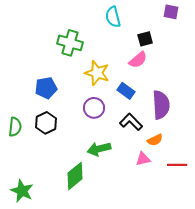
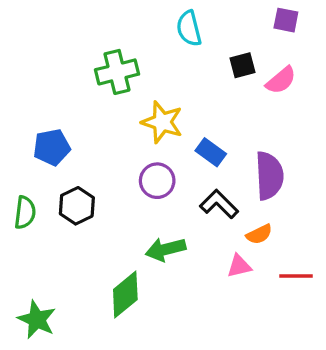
green cross: (70, 43) -> (117, 72), turned -30
pink semicircle: (138, 60) -> (281, 80), moved
blue pentagon: (46, 88) -> (52, 147), moved

